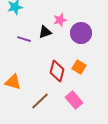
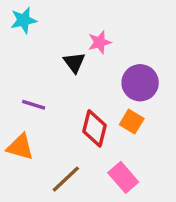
black triangle: (45, 32) -> (74, 62), turned -48
purple circle: (81, 33) -> (140, 83), moved
purple line: (24, 39) -> (34, 105), moved

